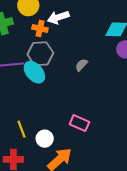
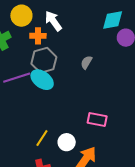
white arrow: (58, 17) -> (53, 21), turned 85
yellow line: (22, 129) -> (42, 138), turned 66

